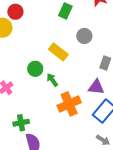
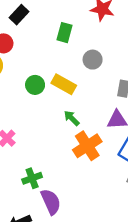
green circle: (35, 69) -> (35, 85), moved
green arrow: (52, 80) -> (72, 118), moved

